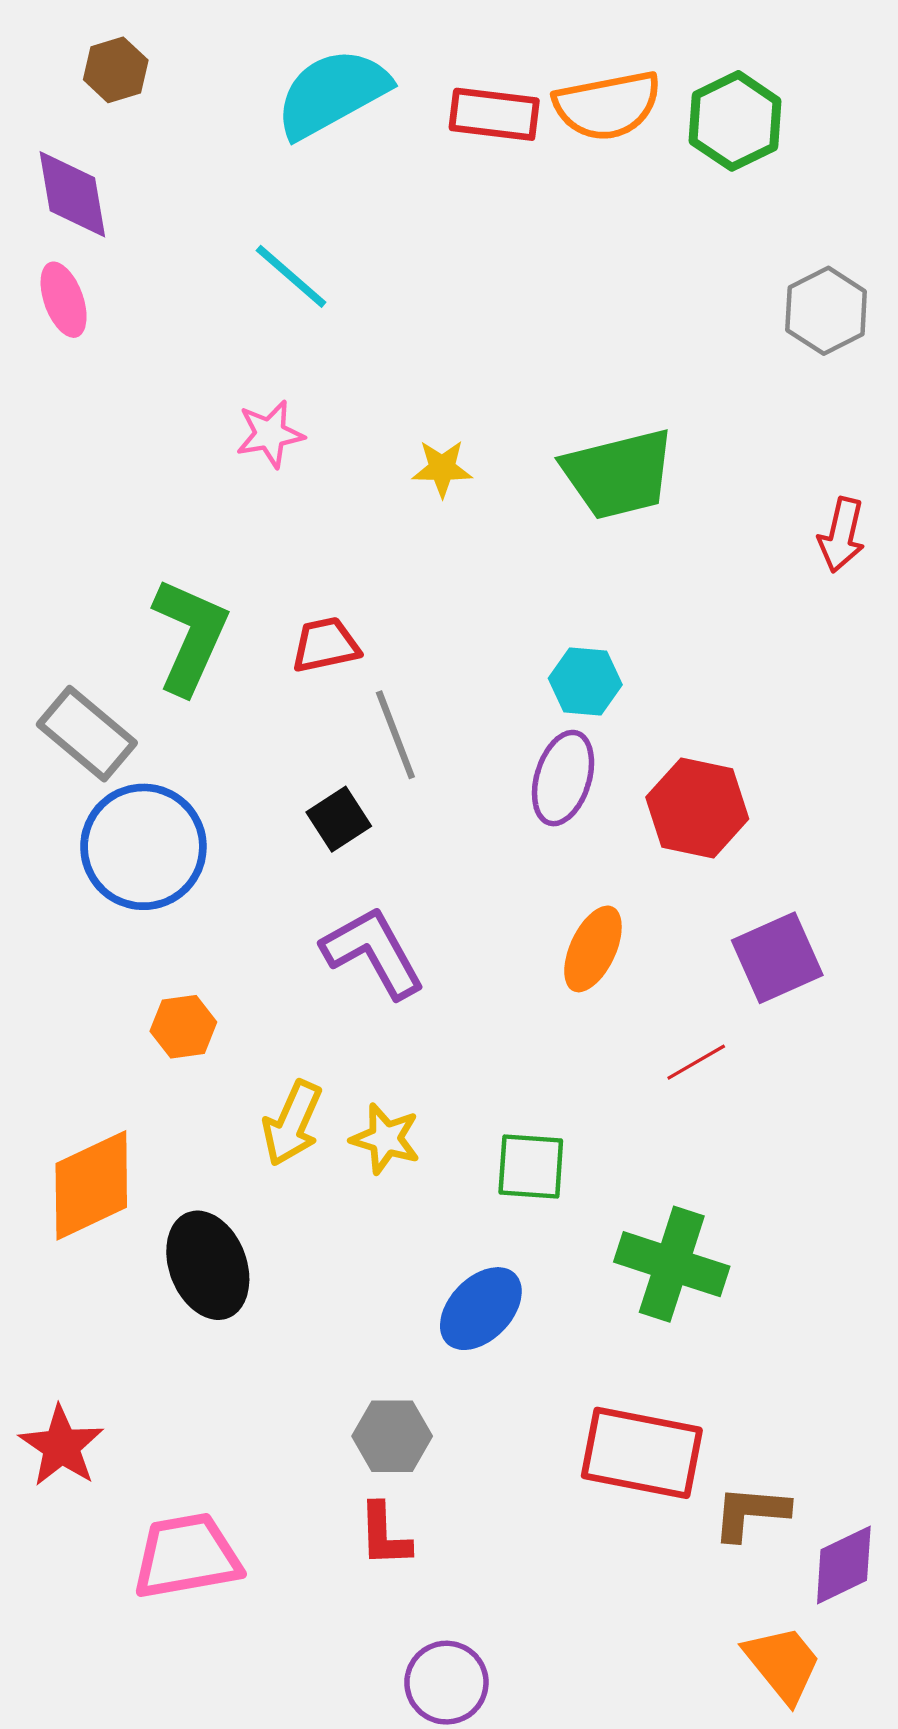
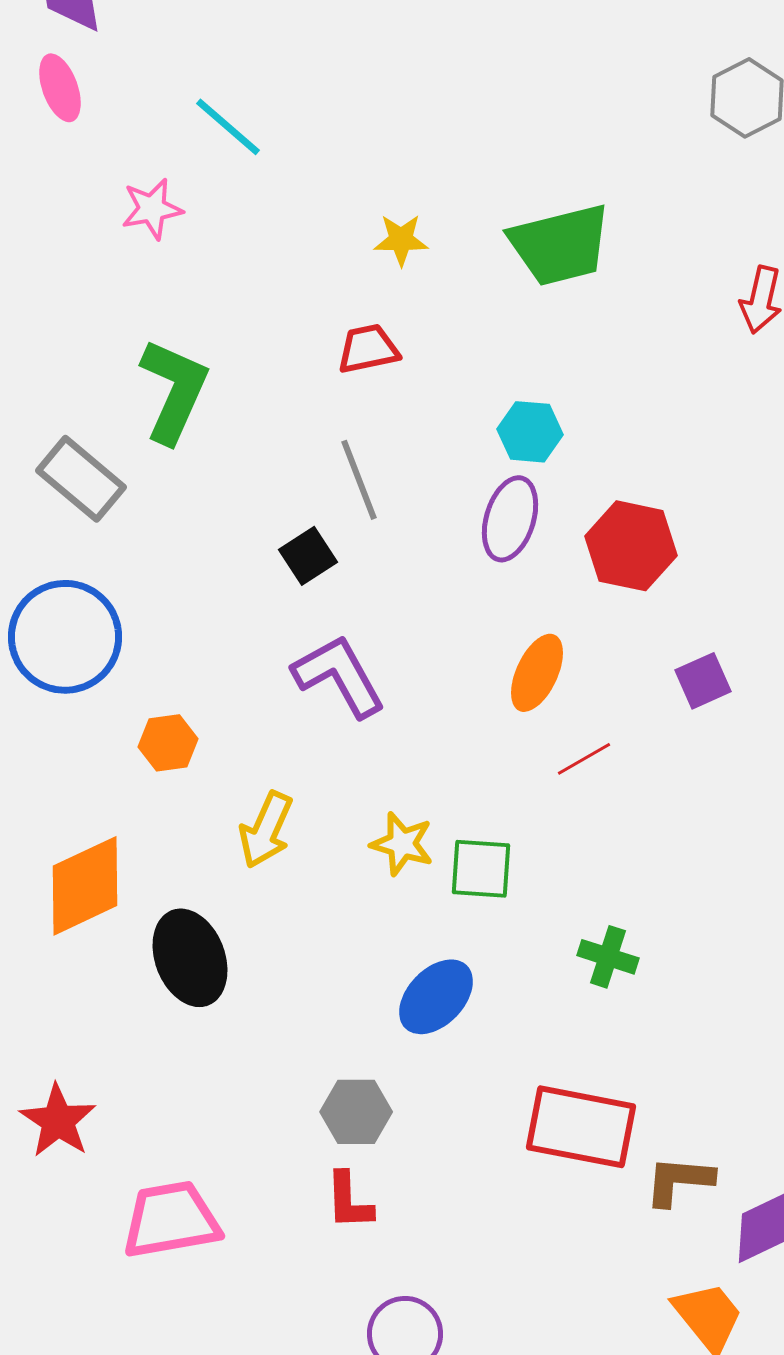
cyan line: (291, 276) -> (228, 127), moved
pink star: (270, 434) -> (152, 209), moved
red trapezoid: (325, 645) -> (368, 349), moved
blue circle: (143, 847) -> (65, 637), moved
purple square: (777, 958) -> (703, 681), size x0.7
red line: (696, 1062) -> (584, 759), moved
yellow star: (385, 1139) -> (402, 844), moved
green cross: (672, 1264) -> (608, 957), size x0.6

